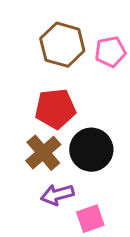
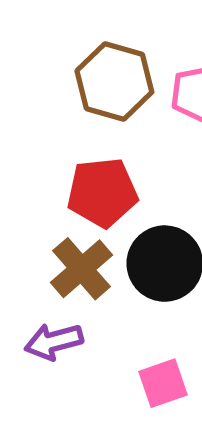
purple arrow: (57, 195) -> (54, 342), moved

